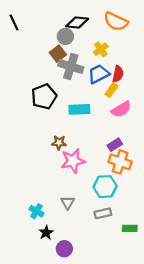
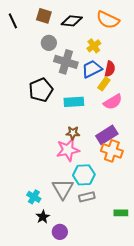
gray circle: (65, 36) -> (49, 43), moved
brown square: (58, 54) -> (44, 16), moved, turned -35
brown star: (59, 143) -> (73, 133), moved
purple rectangle: (115, 145) -> (107, 135), size x1.5
cyan hexagon: (105, 187) -> (84, 175), moved
gray triangle: (68, 203) -> (63, 189), size x1.6
gray rectangle: (103, 213) -> (87, 197), moved

